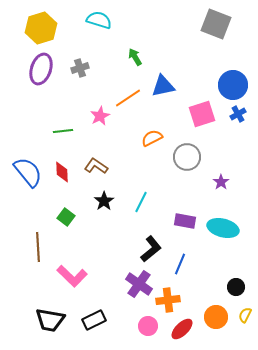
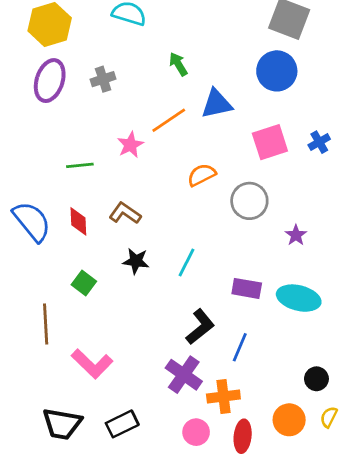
blue circle: (233, 85) -> (277, 71), moved
black star: (104, 201) -> (136, 261), turned -30
red ellipse: (182, 329) -> (243, 436), turned -40

